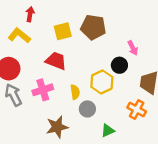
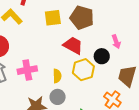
red trapezoid: (56, 61) -> (73, 45), moved
gray circle: (87, 109) -> (58, 97), moved

